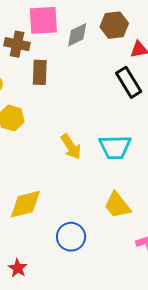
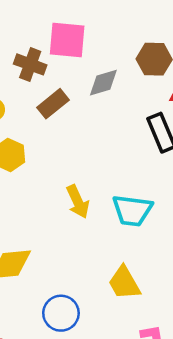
gray diamond: (77, 35) -> (103, 83), moved
brown rectangle: (40, 72) -> (53, 104), turned 40

